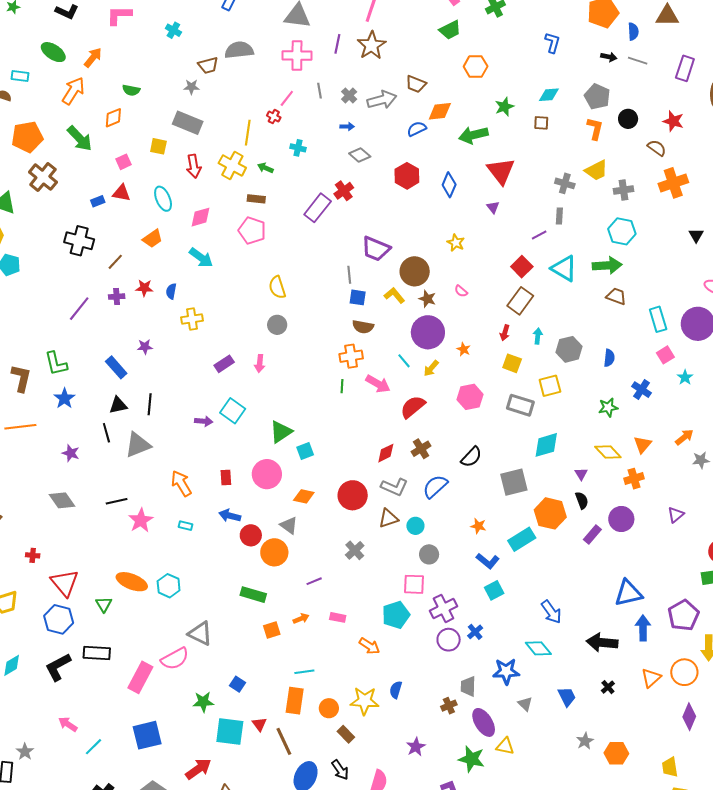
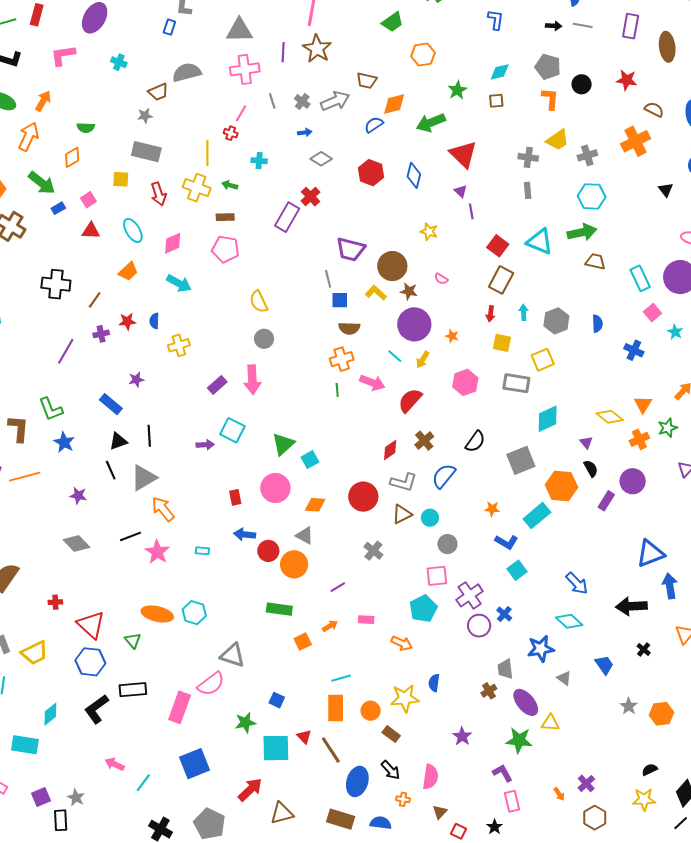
brown semicircle: (657, 148) -> (654, 110), moved
blue rectangle: (98, 201) -> (58, 208), moved
purple line: (539, 235) -> (471, 211), moved, turned -63
pink arrow: (260, 364) -> (252, 380), size x1.6
green star: (608, 407) -> (668, 428), moved
orange arrow: (181, 483) -> (163, 509), moved

